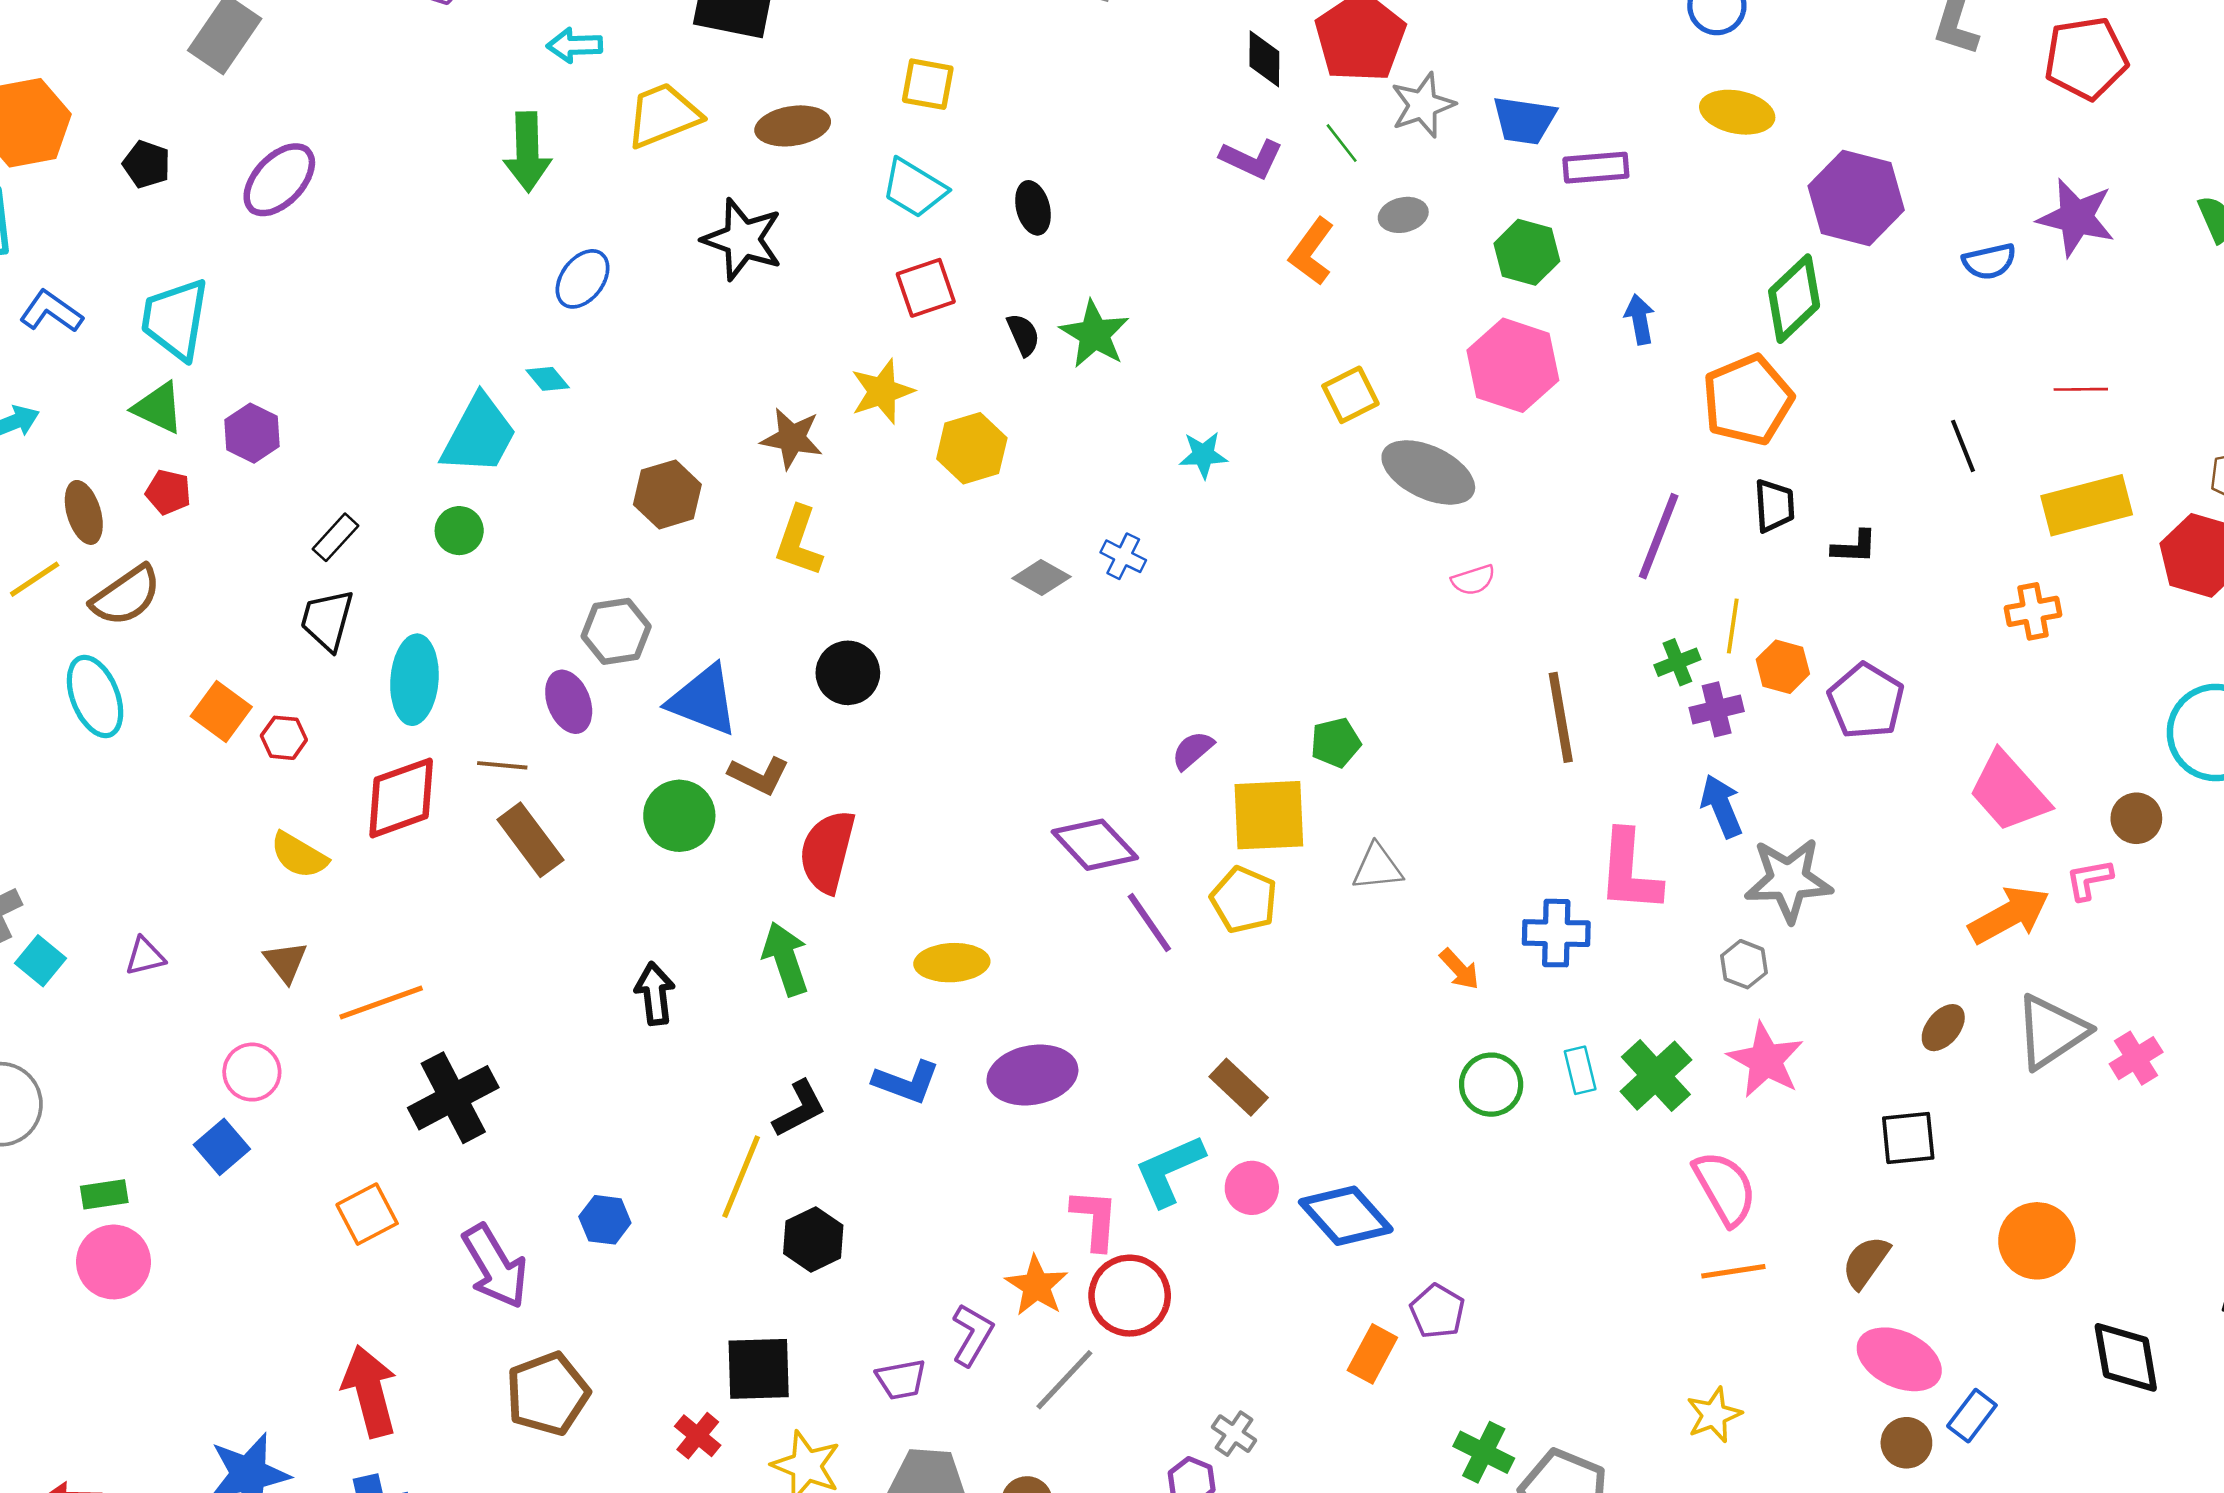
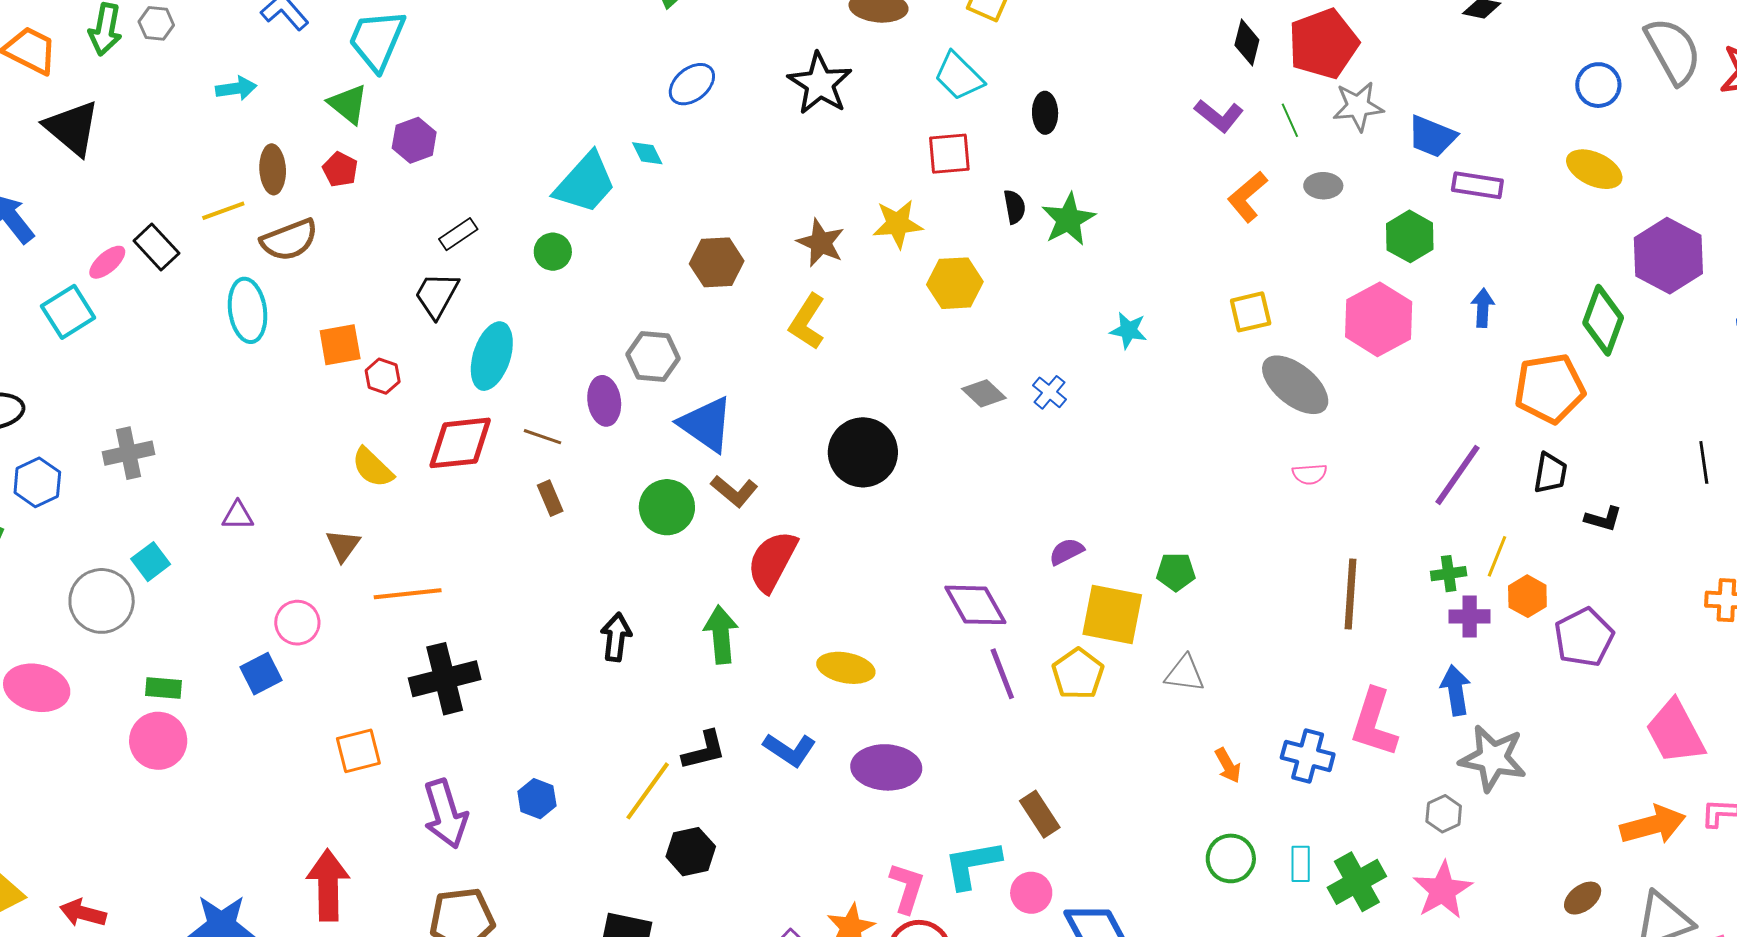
green diamond: (1794, 299) -> (1603, 320), turned -40
black circle: (848, 673) -> (863, 452), moved, size x1.4
orange square: (221, 711) -> (340, 345), turned 30
brown rectangle: (530, 840) -> (550, 498), size x0.6
cyan square: (41, 961) -> (151, 562), moved

